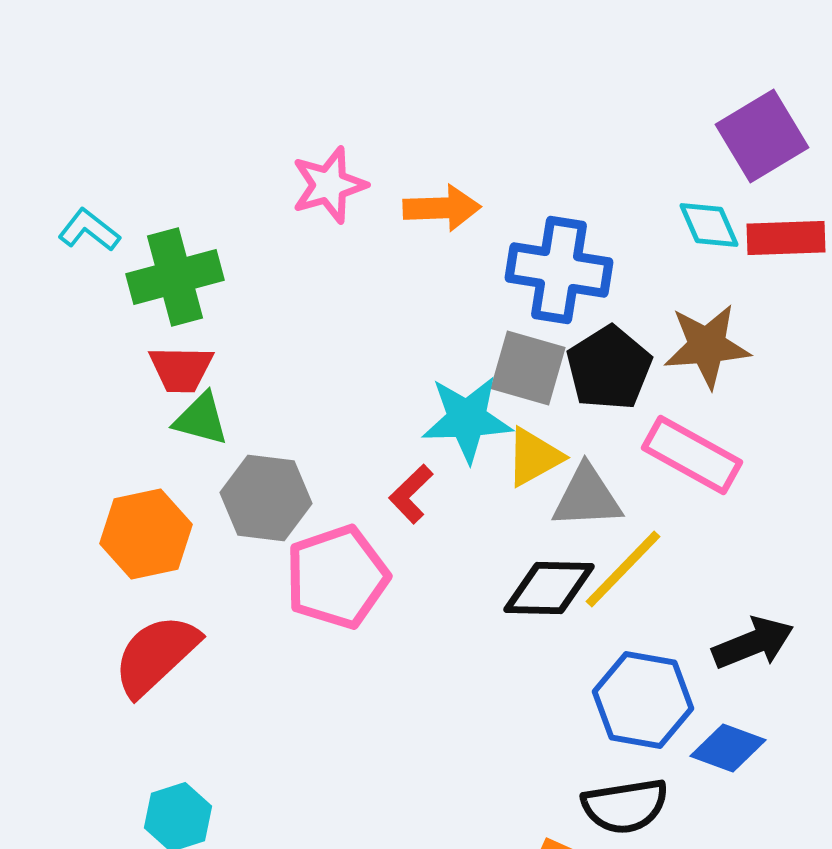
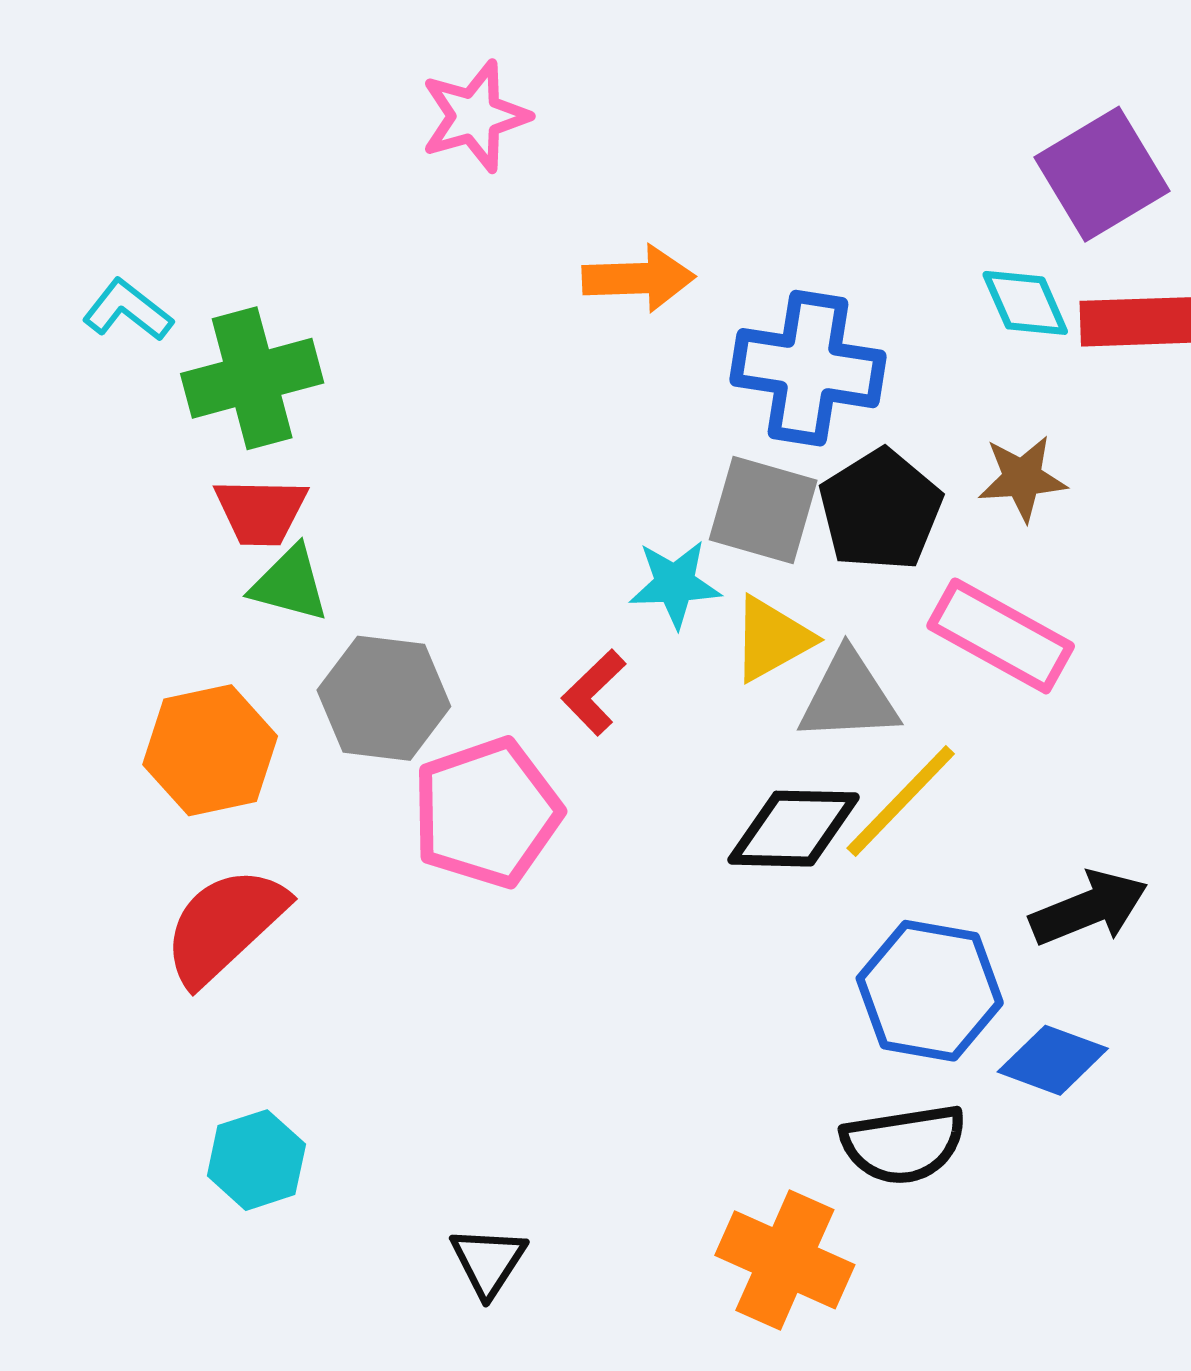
pink star: (329, 185) -> (475, 116), moved
brown star: (707, 346) -> (1022, 478), size x0.7
cyan star: (467, 419) -> (675, 584), size x0.7

